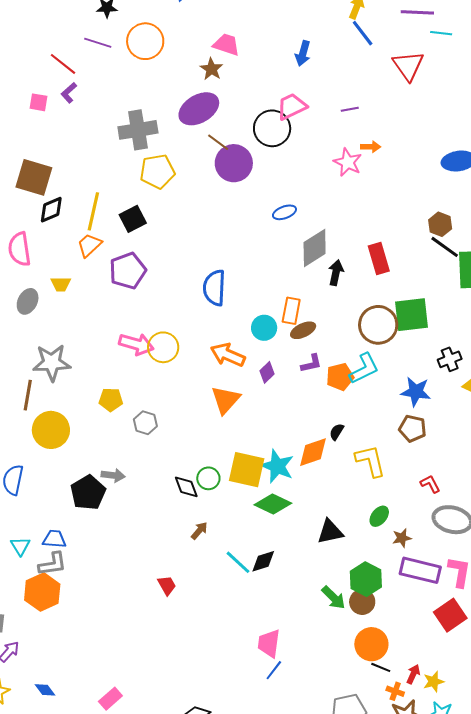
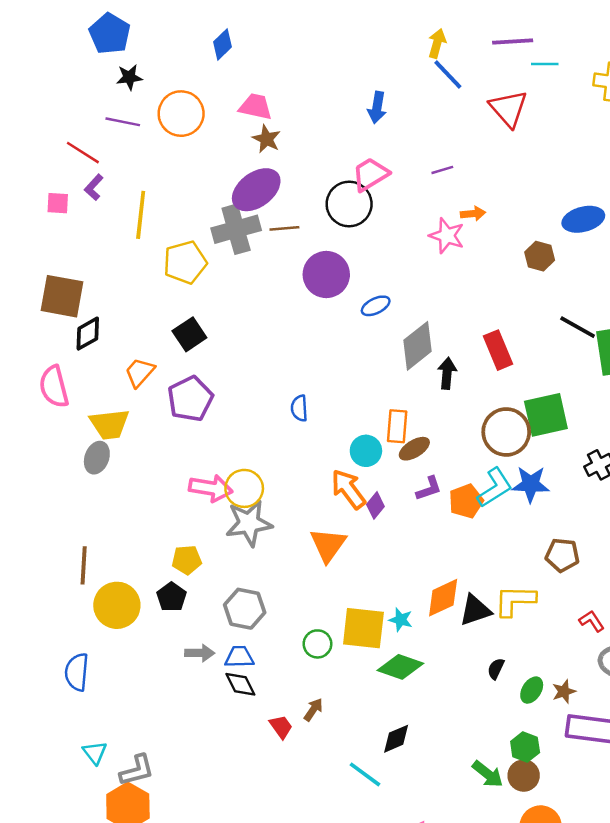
pink trapezoid: (226, 45) -> (256, 107), moved
gray cross: (138, 130) -> (236, 229), moved
brown line: (218, 142) -> (284, 228), turned -35
purple circle: (234, 163) -> (326, 274), moved
yellow pentagon: (157, 171) -> (185, 262), moved
yellow line: (93, 211) -> (141, 215), moved
brown hexagon: (440, 224) -> (540, 256), moved
yellow trapezoid: (61, 284) -> (109, 424), size x1.6
blue semicircle: (214, 288) -> (299, 408), size x0.6
gray ellipse: (28, 301) -> (97, 458), moved
orange arrow: (228, 355) -> (348, 489), moved, turned 36
gray star: (52, 363) -> (249, 523), moved
blue star: (416, 392) -> (531, 484), moved
gray hexagon: (145, 423) -> (245, 609), moved, size x1.4
black semicircle: (337, 432) -> (496, 669), moved
yellow L-shape: (370, 461) -> (515, 601), turned -69
cyan star: (277, 466) -> (401, 620), size x0.6
black diamond: (186, 487) -> (240, 684), moved
black pentagon: (88, 493) -> (172, 597), moved, size x0.7
green ellipse: (379, 516) -> (532, 690), moved
black triangle: (330, 532) -> (475, 610), moved
blue trapezoid: (54, 539) -> (239, 657), moved
cyan line: (238, 562) -> (365, 774), moved
green hexagon: (366, 579) -> (525, 747), size x0.7
red trapezoid: (167, 585) -> (281, 727), moved

